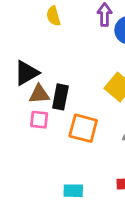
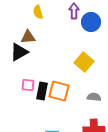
brown triangle: (39, 94) -> (28, 37), moved
black rectangle: (60, 97) -> (42, 91), moved

